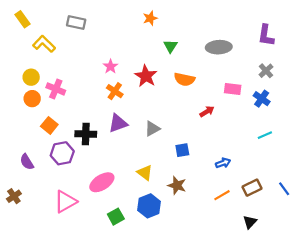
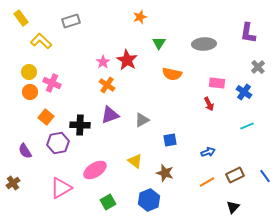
gray rectangle: (76, 22) -> (71, 21), turned -30
gray cross: (266, 71) -> (258, 67), moved
red star: (146, 76) -> (127, 60), moved
red arrow: (207, 111) -> (209, 104), moved, turned 96
blue hexagon: (149, 206) -> (149, 200), moved

